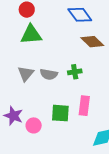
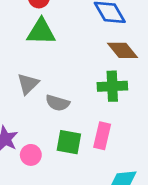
green cross: (75, 72) -> (112, 86), moved, size x1.5
gray semicircle: (49, 74) -> (58, 103), moved

